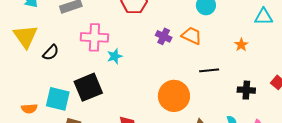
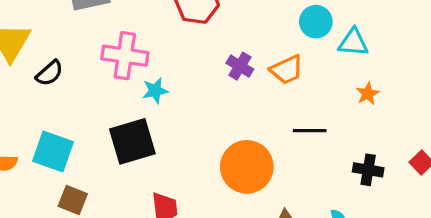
cyan triangle: (264, 17) -> (353, 42), moved
orange trapezoid: (192, 36) -> (287, 70), turned 125
black square: (88, 87) -> (132, 141), moved

